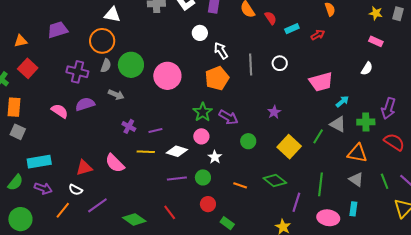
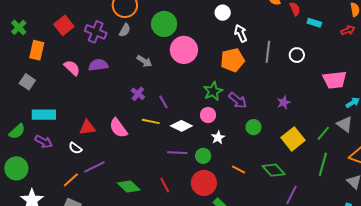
cyan rectangle: (292, 29) -> (314, 23), turned 32
red arrow: (318, 35) -> (348, 30), moved
green circle: (131, 65) -> (164, 24), moved
red square: (28, 68) -> (64, 25), moved
gray arrow: (116, 95) -> (144, 61), moved
orange rectangle: (14, 107) -> (37, 50), moved
purple line: (155, 130) -> (164, 102), turned 64
green line: (320, 184) -> (323, 164), moved
red circle: (208, 204) -> (204, 183), size x1.6
orange line: (63, 210) -> (71, 180), moved

